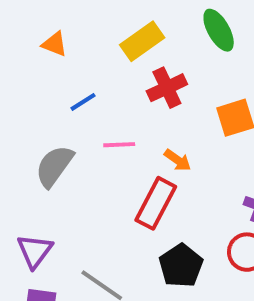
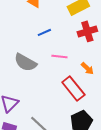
gray semicircle: (54, 166) -> (25, 62), turned -105
red rectangle: (156, 203) -> (73, 88), turned -75

